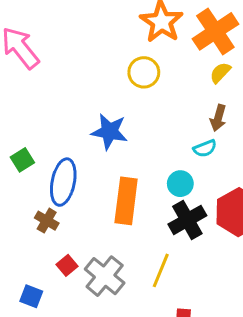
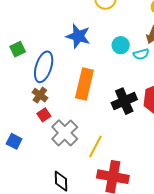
cyan circle: (180, 184) -> (121, 45), moved
brown cross: (47, 221) -> (40, 95), moved
red square: (67, 265) -> (44, 115), moved
yellow line: (161, 270) -> (95, 146), moved

